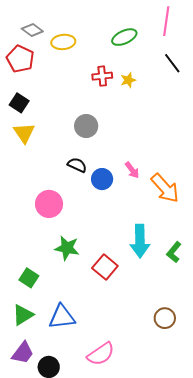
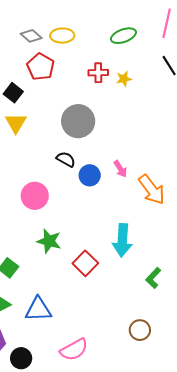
gray diamond: (32, 30) -> (31, 36), moved
red pentagon: (20, 59) -> (41, 67), moved
gray circle: (86, 126) -> (78, 121), size x1.4
green L-shape: (174, 252) -> (153, 278), moved
brown circle: (165, 318) -> (140, 330), moved

